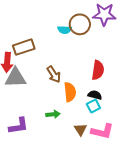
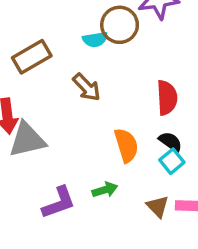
brown rectangle: (24, 47) -> (32, 57), moved
brown arrow: (54, 74) -> (87, 87), moved
black semicircle: (95, 95) -> (170, 142), turned 32
purple L-shape: (19, 126) -> (59, 203), moved

